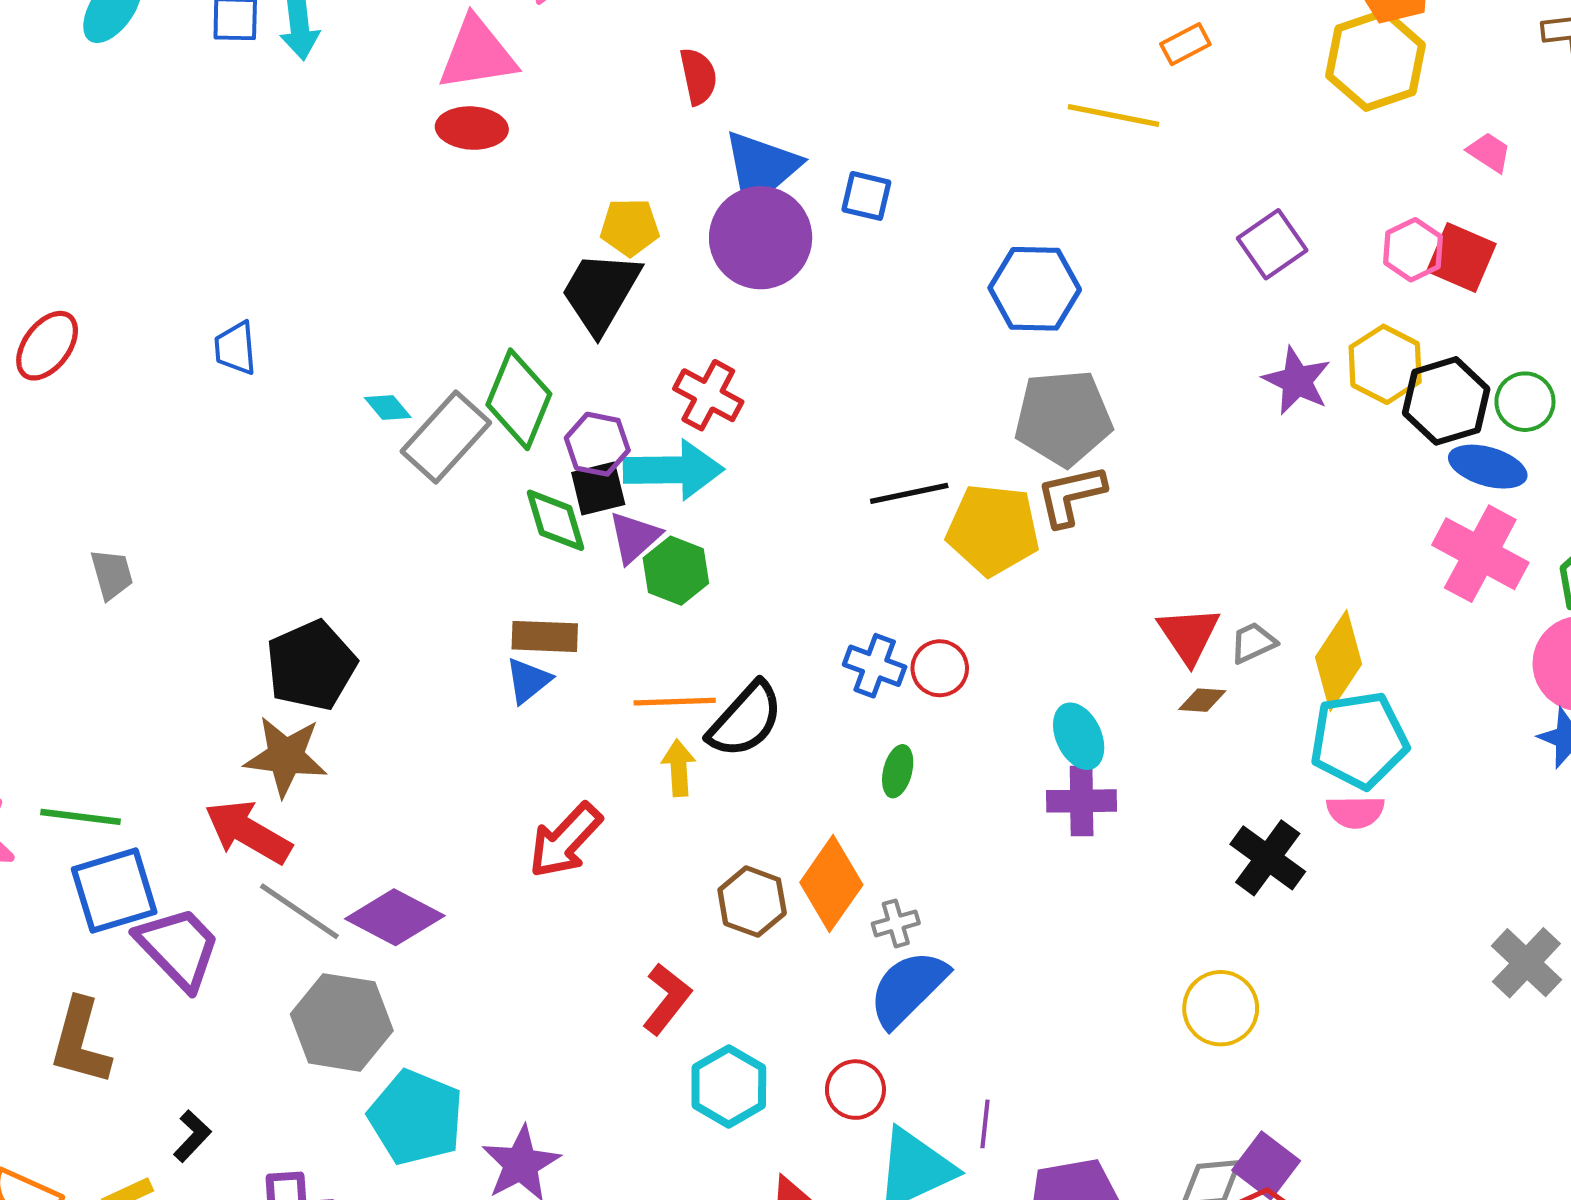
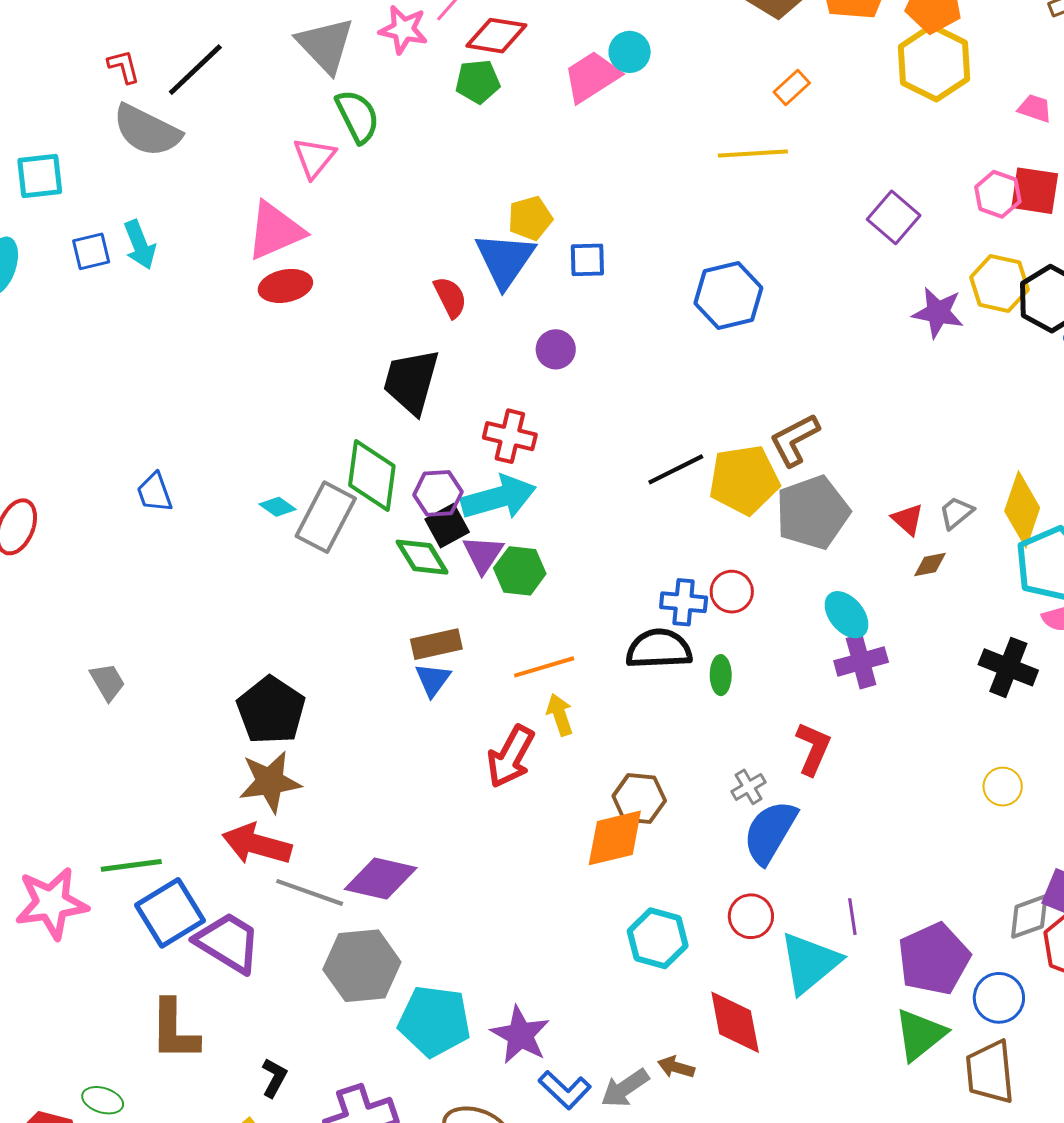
red semicircle: (698, 76) -> (450, 297), moved
yellow pentagon: (630, 227) -> (530, 218), moved
purple circle: (761, 238) -> (556, 349), moved, size x0.5
gray pentagon: (1063, 418) -> (813, 512), moved
red triangle: (1189, 635) -> (908, 519), size x0.7
black semicircle: (745, 720) -> (659, 649), moved, turned -120
red arrow: (565, 840) -> (511, 757), moved
orange diamond: (831, 884) -> (615, 838), moved, turned 56
red L-shape: (667, 999) -> (813, 749), moved
yellow circle: (1221, 1008) -> (1003, 787), size x0.7

